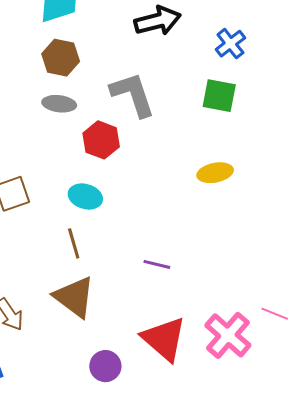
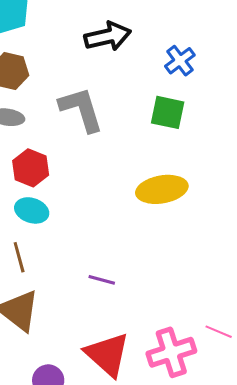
red hexagon: (101, 140) -> (31, 168), moved
yellow ellipse: (215, 173) -> (162, 189), size x1.4
pink cross: (228, 335) -> (171, 352), turned 30

